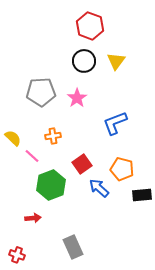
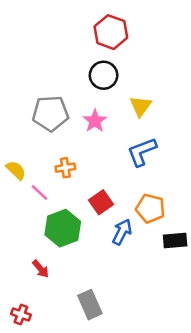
yellow triangle: (116, 61) -> (141, 106), moved
blue arrow: (99, 188) -> (122, 232), turned 75
red arrow: (33, 218) -> (41, 269), turned 56

